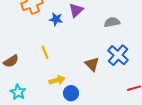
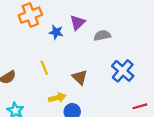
gray semicircle: (112, 22) -> (102, 35), moved
brown triangle: (92, 64) -> (80, 77), moved

